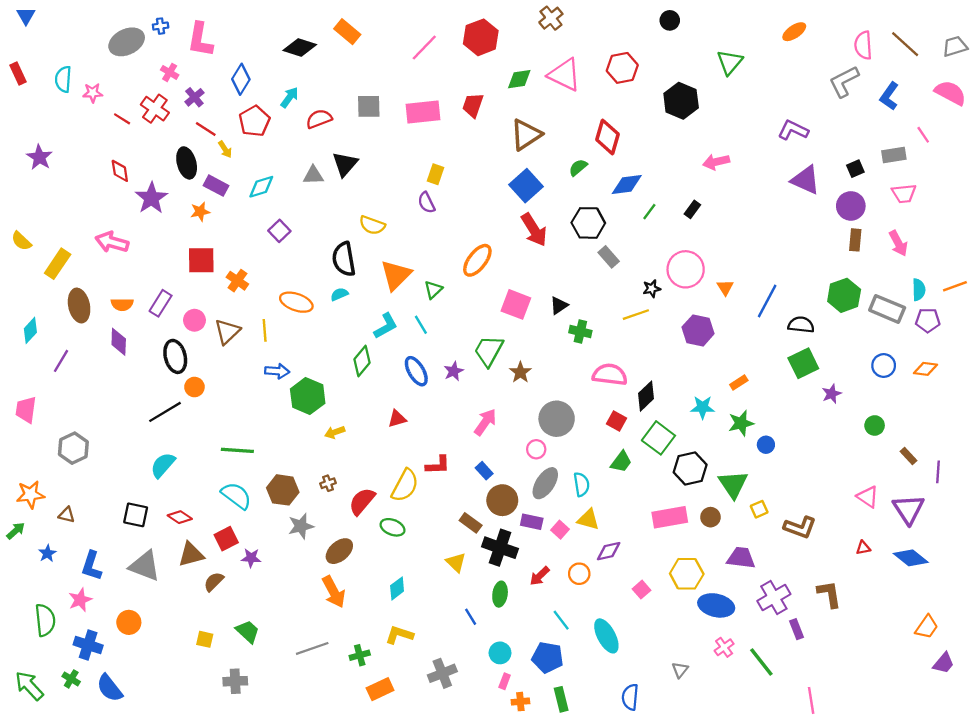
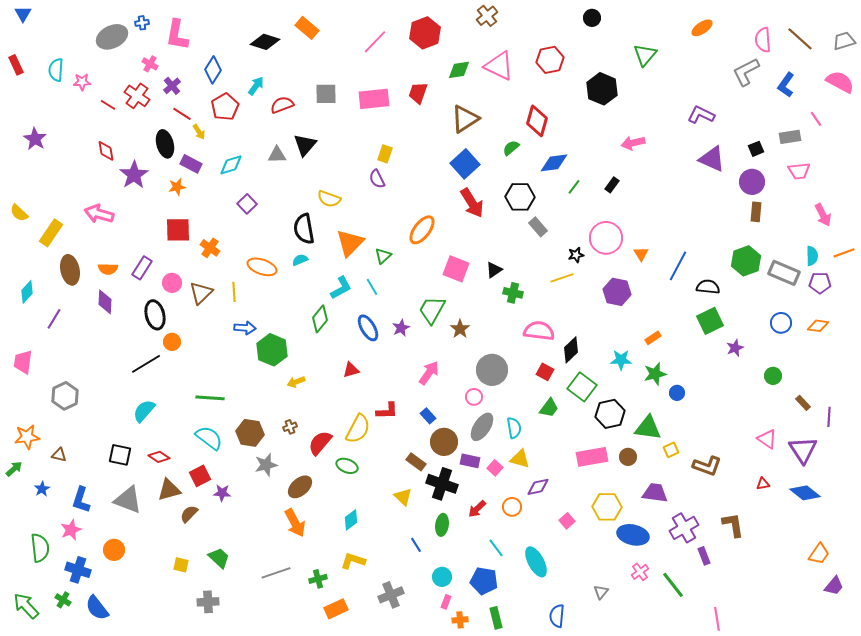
pink arrow: (898, 243) -> (823, 215), moved
green triangle: (733, 484) -> (648, 428), turned -48

